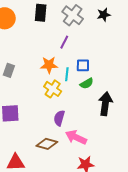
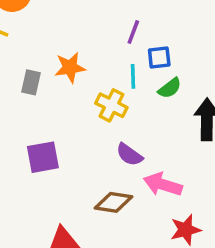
purple line: (64, 42) -> (133, 32), moved
orange star: (49, 65) -> (70, 67), moved
purple semicircle: (59, 118) -> (129, 155), turned -63

